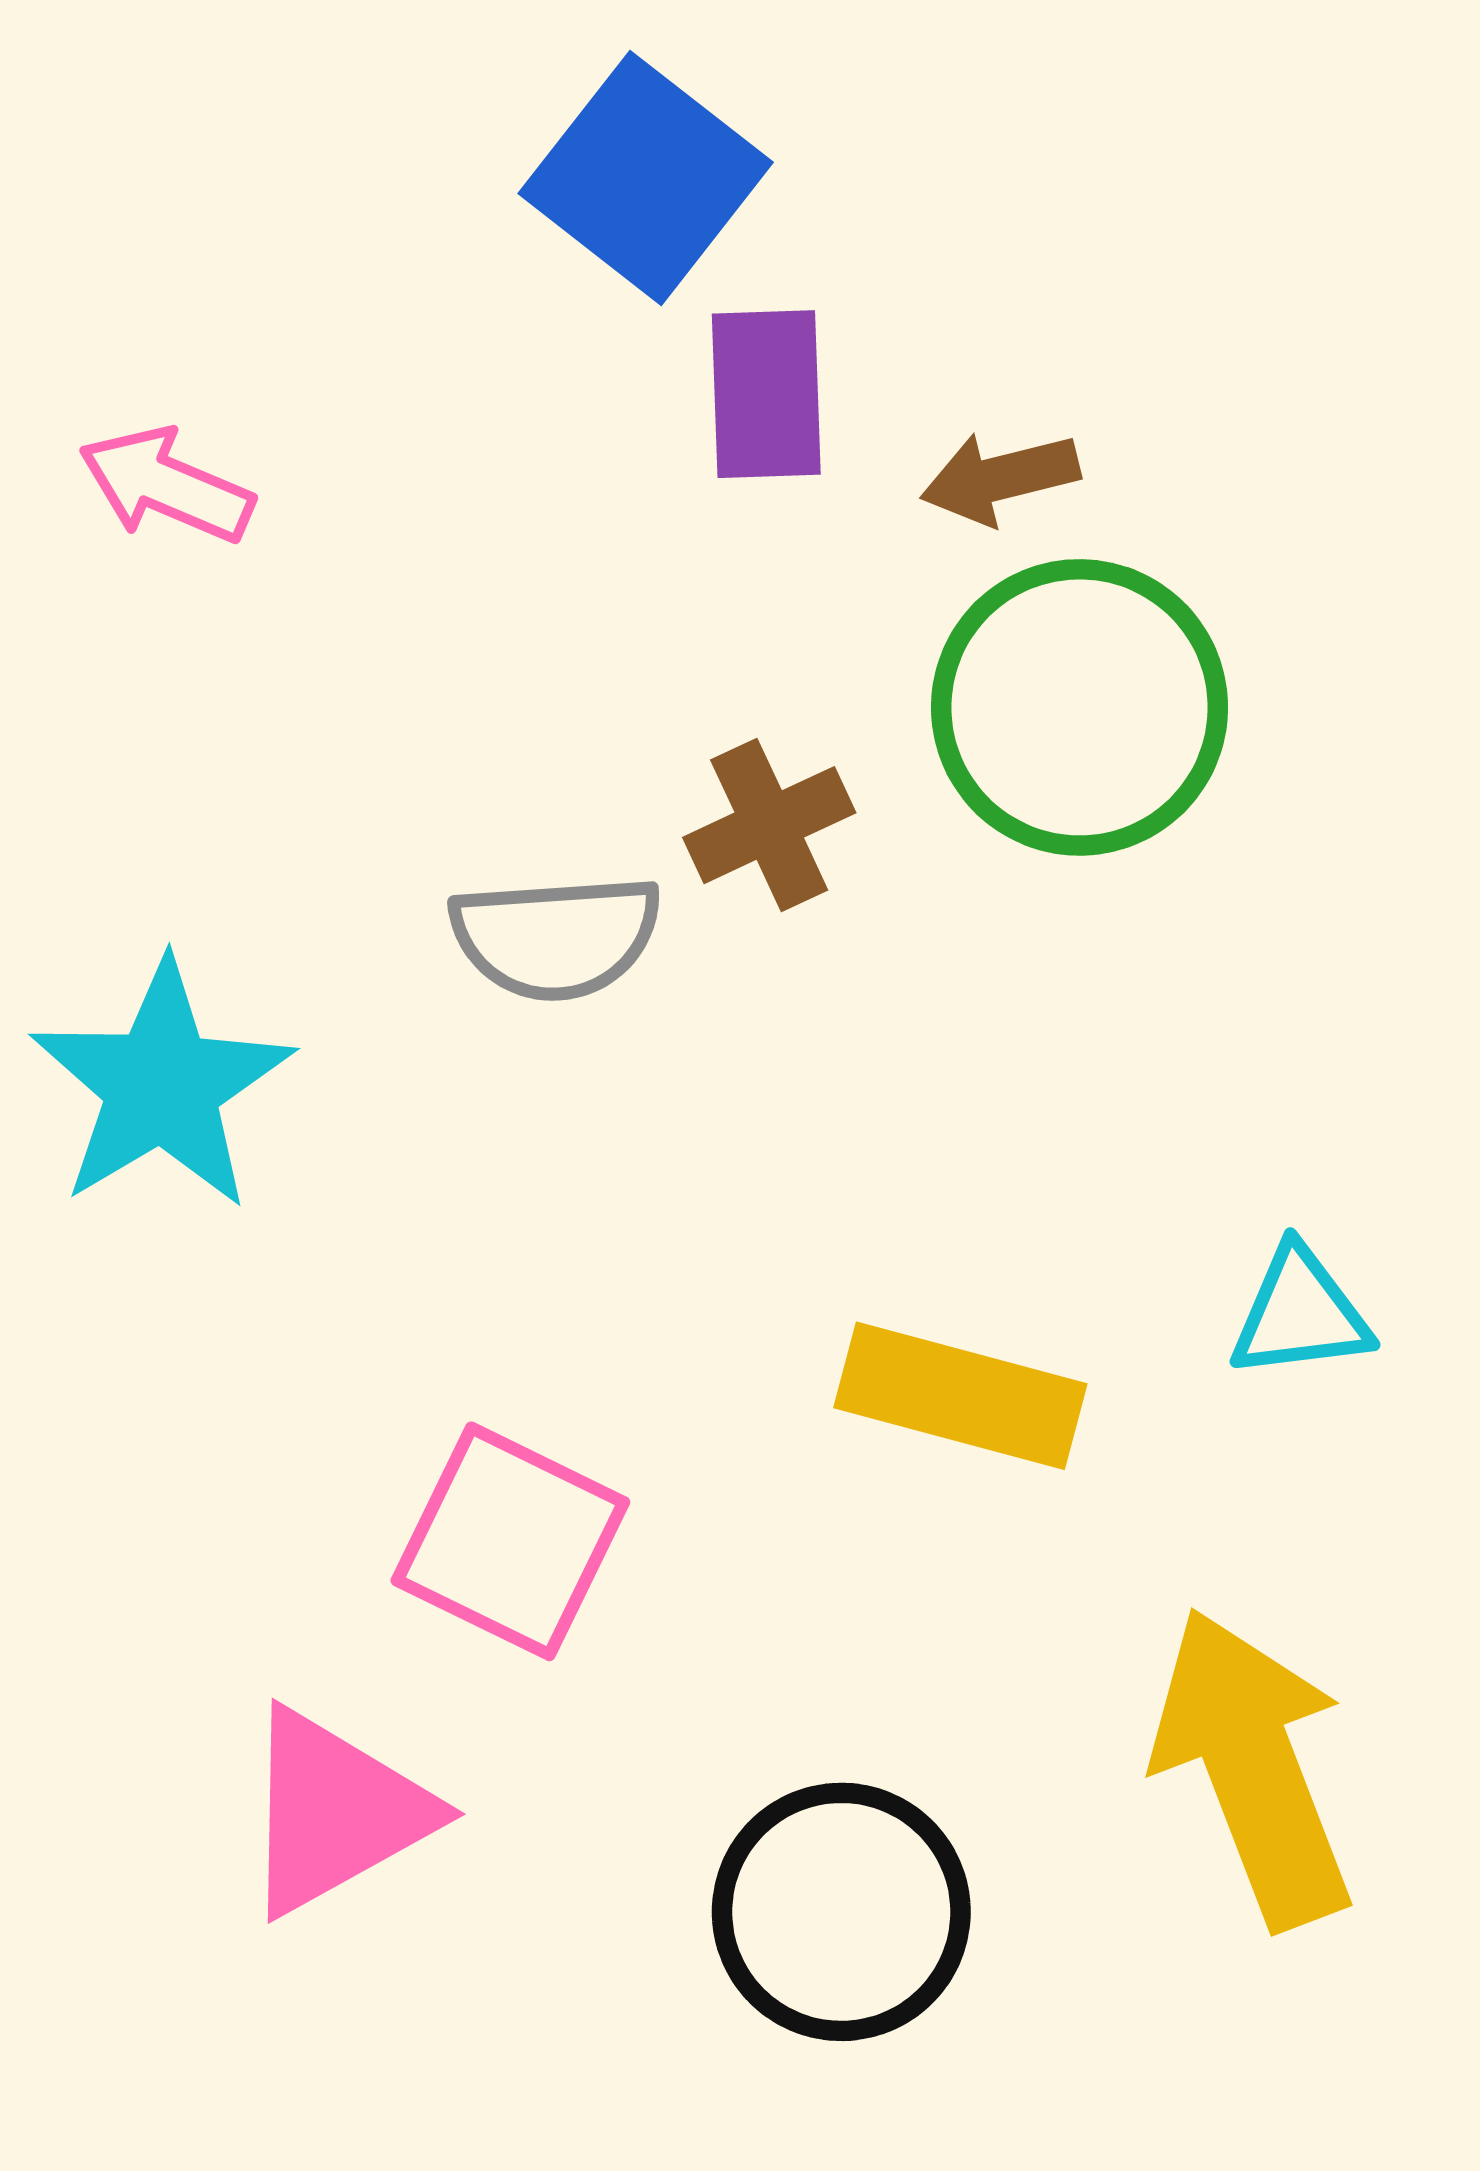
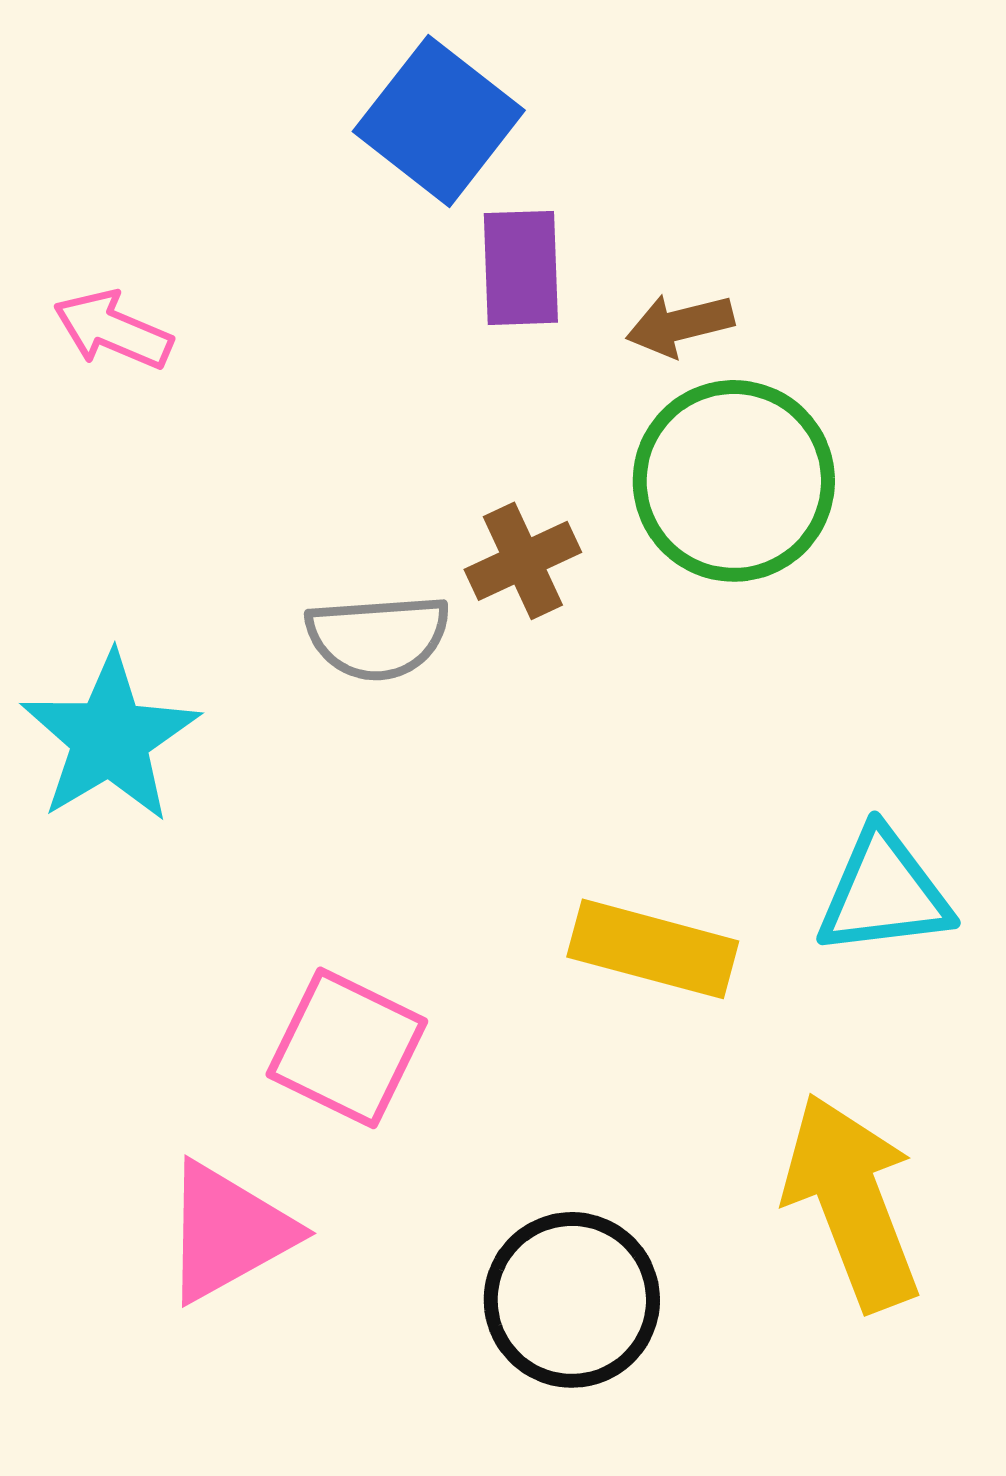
cyan triangle: (1300, 1313) -> (884, 893), size x1.4

